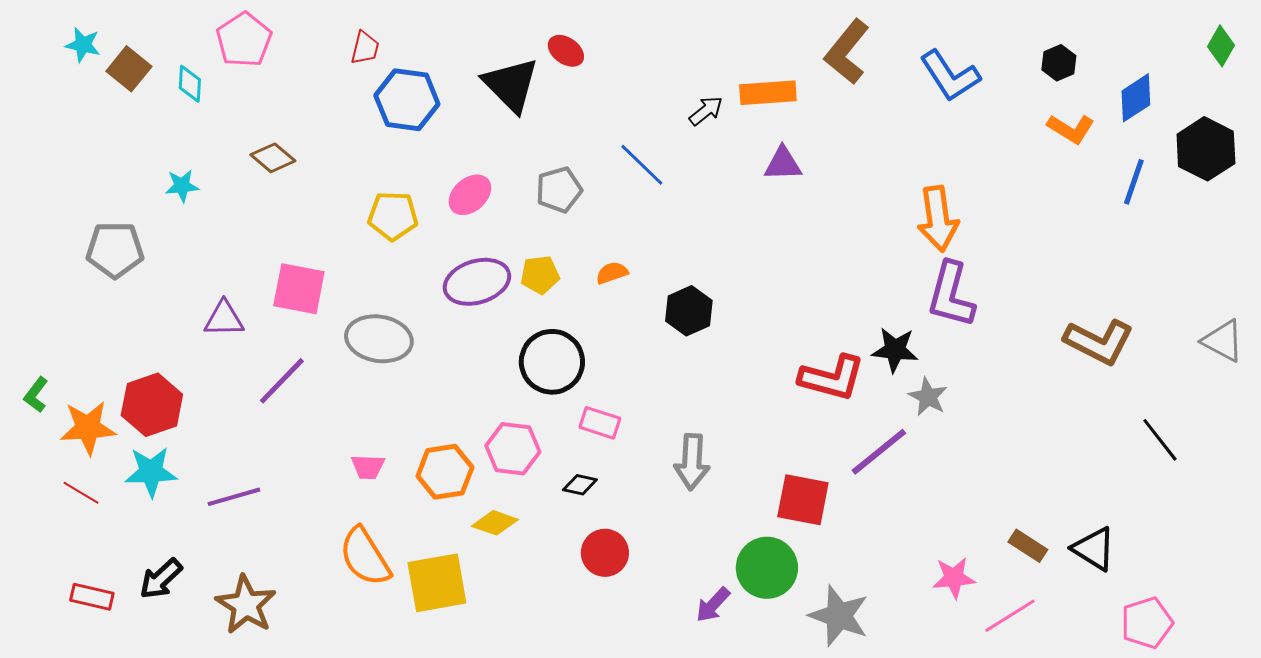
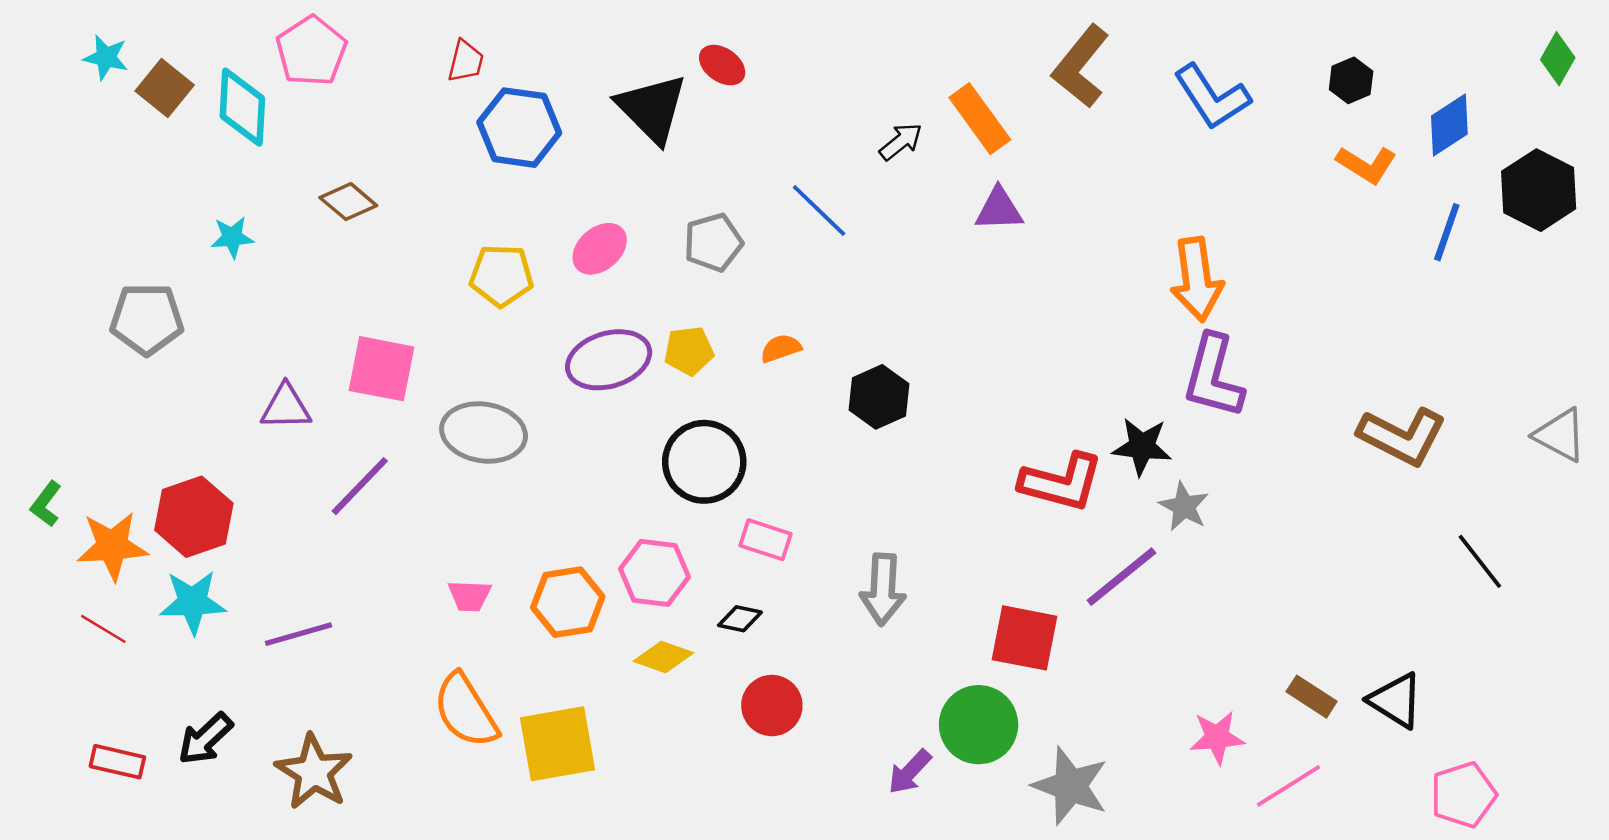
cyan diamond: (190, 84) -> (242, 107), size x1.6
orange rectangle: (768, 93) -> (980, 119), turned 58
yellow diamond: (495, 523) -> (663, 657), moved

